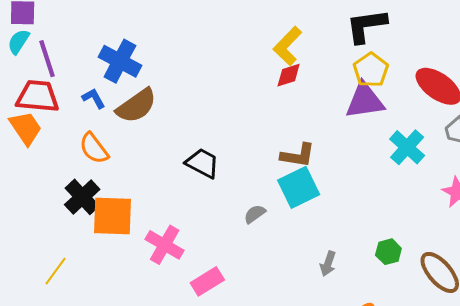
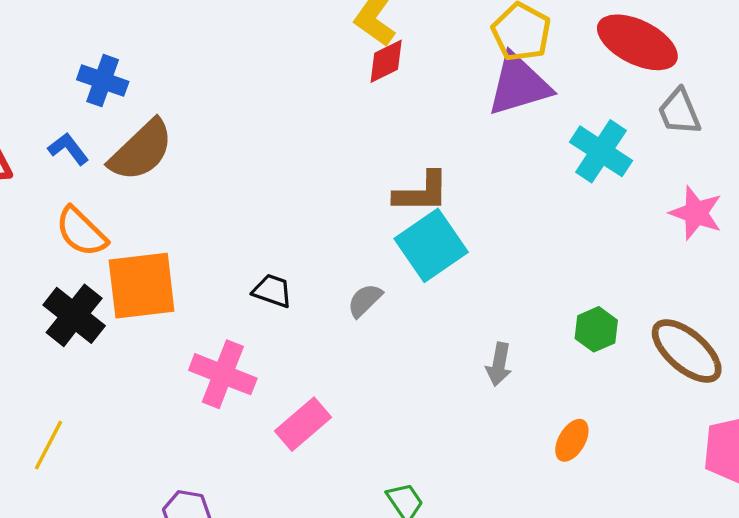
blue cross: (120, 61) -> (103, 81), size x0.7
black trapezoid: (202, 163) -> (272, 291), moved, size x0.7
orange square: (113, 216) -> (142, 286), moved

